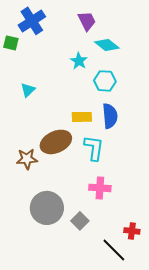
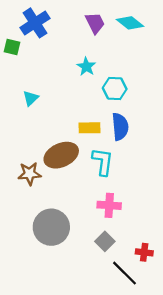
cyan diamond: (107, 45) -> (130, 23), moved
gray square: (80, 221) -> (105, 241), moved

